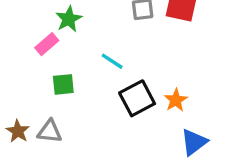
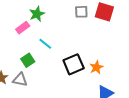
cyan line: (112, 61) -> (45, 44), moved
green square: (63, 84) -> (28, 60), moved, turned -32

